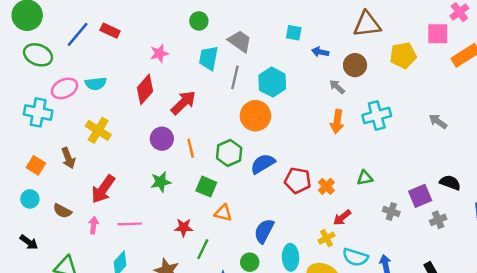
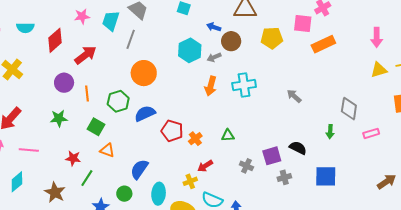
blue arrow: (320, 52) -> (214, 27), moved
pink star: (159, 53) -> (82, 16), moved
cyan hexagon: (272, 82) -> (190, 50), moved
cyan semicircle: (96, 84) -> (25, 28), moved
gray arrow: (337, 87) -> (214, 57), turned -72

